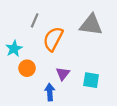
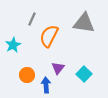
orange circle: (27, 68) -> (27, 75), moved
cyan square: (91, 80) -> (84, 74), turned 35

